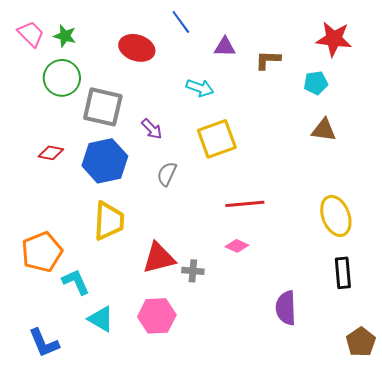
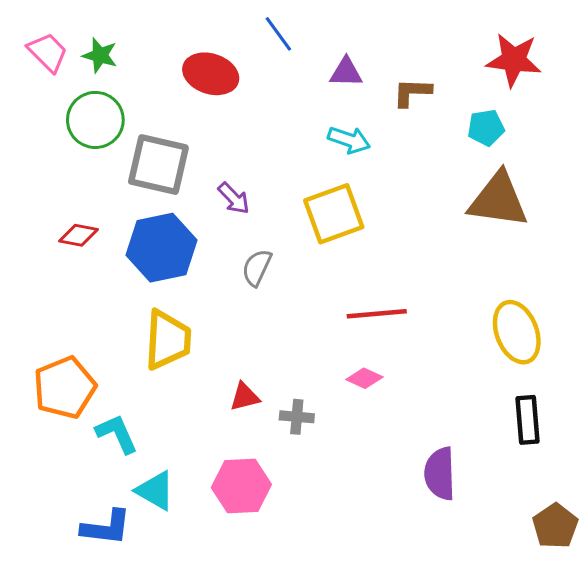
cyan arrow: (200, 88) -> (349, 140), moved
brown triangle: (324, 130) -> (498, 200), size x1.6
red triangle: (159, 258) -> (245, 397), size x0.6
blue L-shape: (44, 343) -> (106, 528), moved, turned -60

